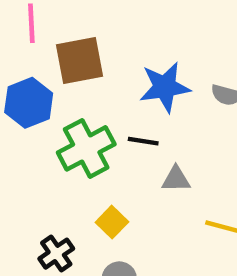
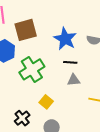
blue star: (165, 87) -> (65, 39), turned -30
black line: (143, 141) -> (70, 62), moved

